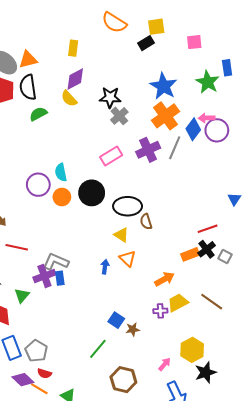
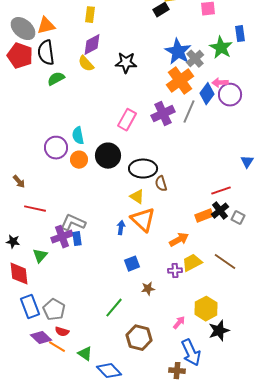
gray cross: (119, 116) -> (195, 59), moved
pink rectangle: (111, 156) -> (127, 120), turned -30
orange triangle: (128, 259) -> (143, 220), size x1.5
blue square: (116, 320) -> (132, 264), moved, turned 35

